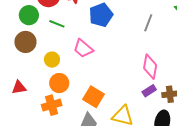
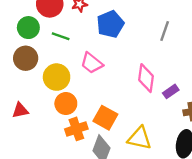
yellow circle: (52, 60) -> (57, 77), size x1.5
pink diamond: (150, 67) -> (146, 78), moved
purple rectangle: (149, 91) -> (171, 91), moved
orange cross: (52, 105) -> (76, 129), moved

